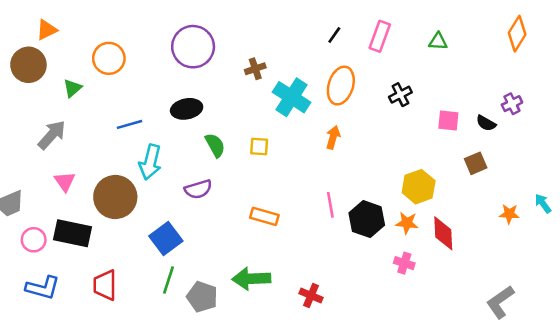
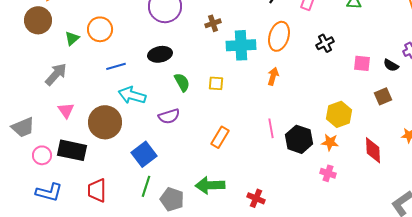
orange circle: (109, 58) -> (100, 29), moved
cyan cross: (292, 97) -> (241, 45), turned -36
cyan arrow: (150, 162) -> (132, 95), turned 92
orange rectangle: (264, 216) -> (220, 137), turned -75
red diamond: (443, 233) -> (373, 150), moved

